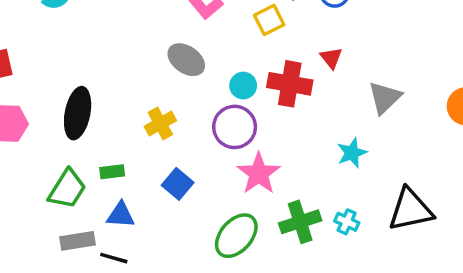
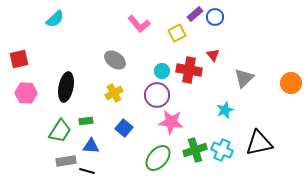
gray ellipse: (186, 60) -> (115, 60), moved
pink star: (259, 174) -> (171, 122), turned -30
cyan cross: (347, 222) -> (222, 150), size x1.5

